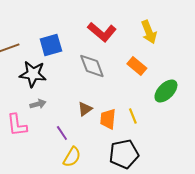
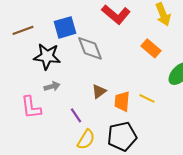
gray diamond: (92, 66) -> (90, 48), moved
yellow line: (133, 116) -> (147, 98), turned -42
black pentagon: (124, 154) -> (122, 136), moved

